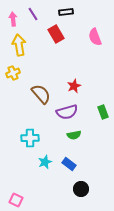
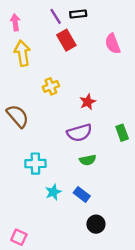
purple line: (33, 14) -> (56, 16), moved
yellow cross: (13, 73) -> (51, 86), moved
brown semicircle: (41, 94) -> (18, 116), moved

